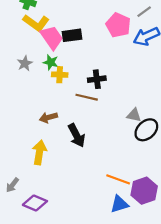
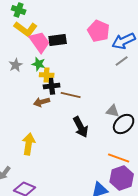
gray line: (144, 12) -> (122, 61), moved
black cross: (97, 79) -> (52, 86), moved
brown arrow: (48, 117) -> (42, 102), moved
black arrow: (77, 135) -> (81, 127), moved
orange line: (118, 179) -> (119, 158), moved

